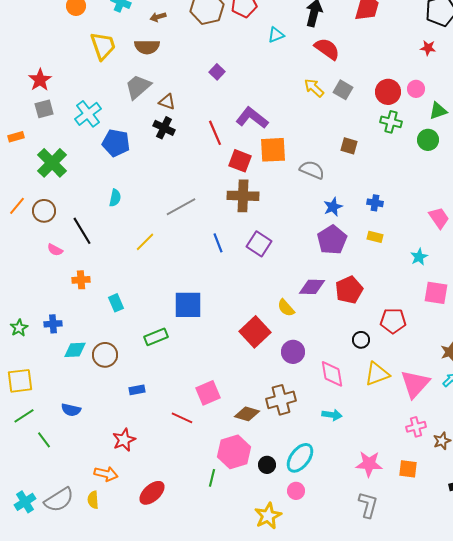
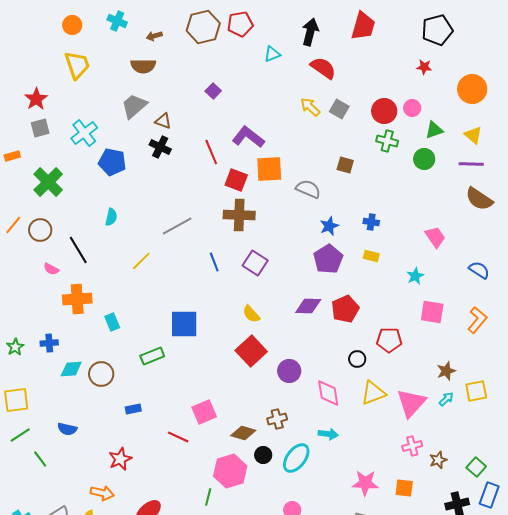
yellow trapezoid: (103, 46) -> (77, 65), moved
orange cross: (81, 280) -> (77, 299), size x1.6
yellow semicircle: (286, 308) -> (251, 314), moved
brown cross: (281, 400) -> (277, 419), size x0.7
cyan ellipse: (300, 458) -> (296, 458), moved
black circle: (267, 465) -> (263, 455), moved

